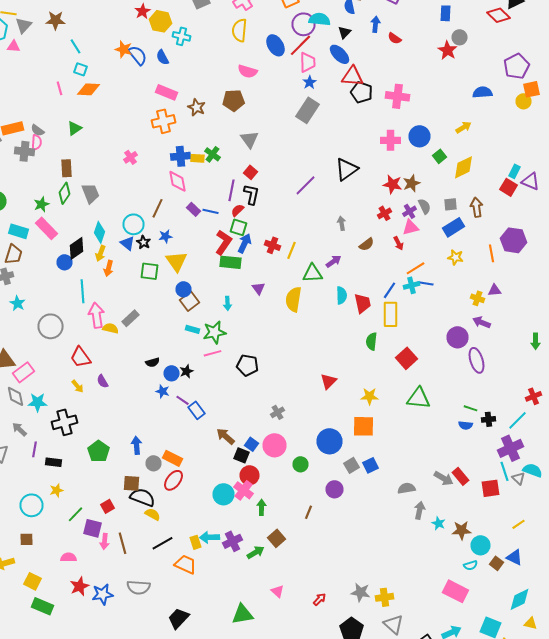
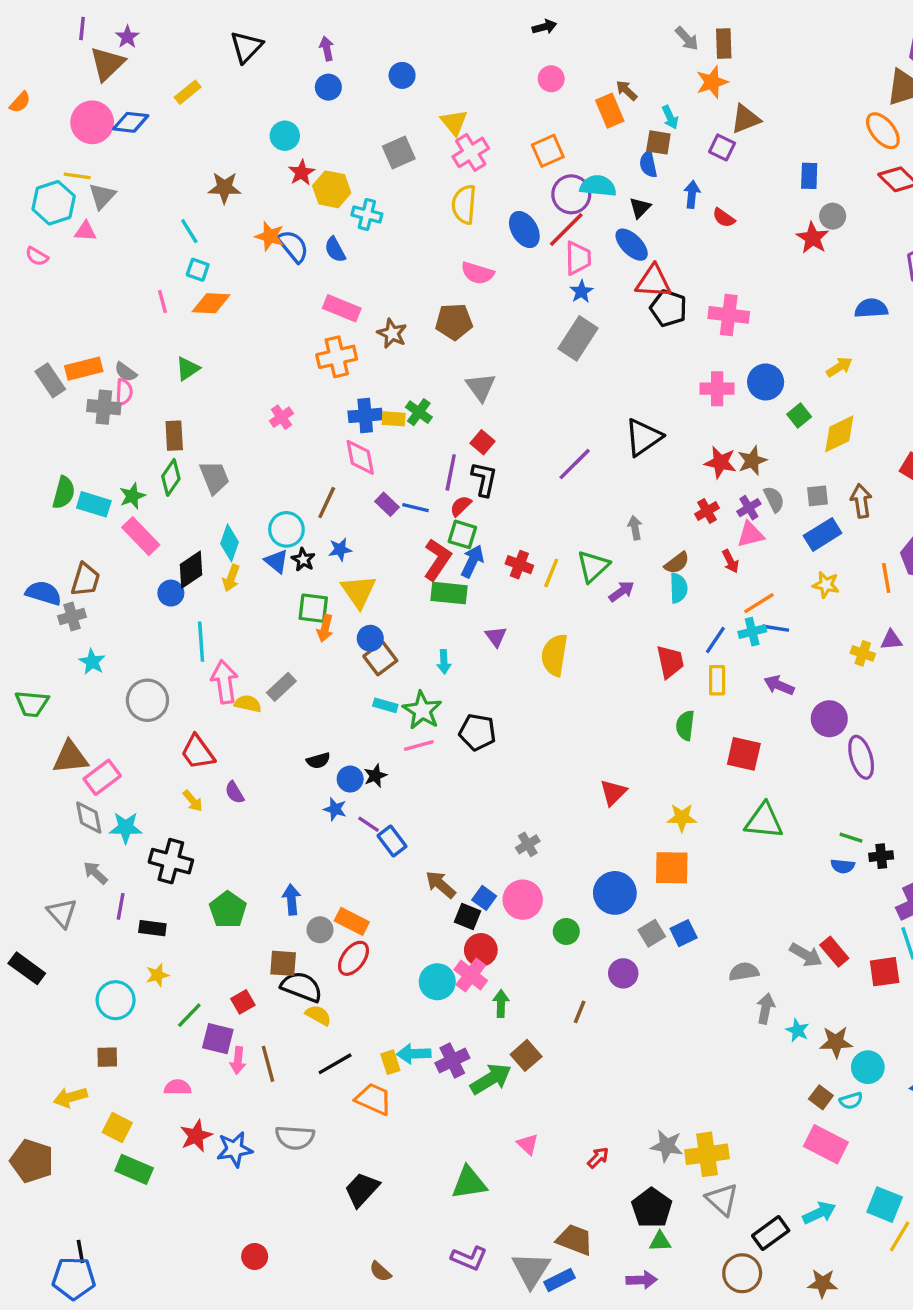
brown star: (56, 20) -> (224, 188), moved
cyan rectangle: (18, 231) -> (94, 504), moved
orange arrow: (108, 268) -> (325, 628), moved
green triangle: (312, 273) -> (593, 566), moved, turned -40
cyan semicircle: (342, 295) -> (678, 588), moved
yellow rectangle: (390, 314) -> (717, 680), size x0.7
purple arrow: (482, 322) -> (779, 685), moved
green star: (214, 332) -> (422, 710), turned -30
red square: (406, 358) -> (744, 754), turned -35
black pentagon: (248, 365) -> (477, 732), moved
black cross: (64, 422) -> (171, 861), turned 30
green arrow: (256, 552) -> (491, 1079), size x1.4
brown square: (496, 563) -> (821, 1097), moved
yellow cross: (384, 597) -> (707, 1154), size x1.4

